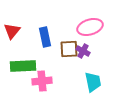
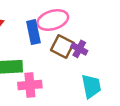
pink ellipse: (90, 27) -> (53, 20), moved
brown square: (69, 49) -> (62, 46), turned 30

